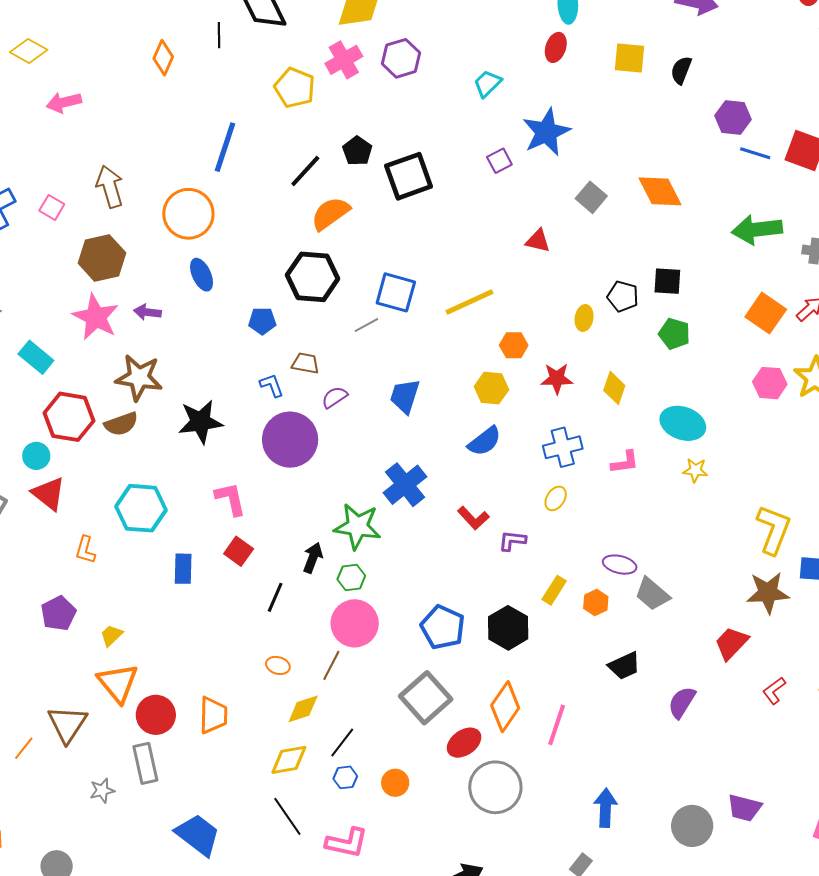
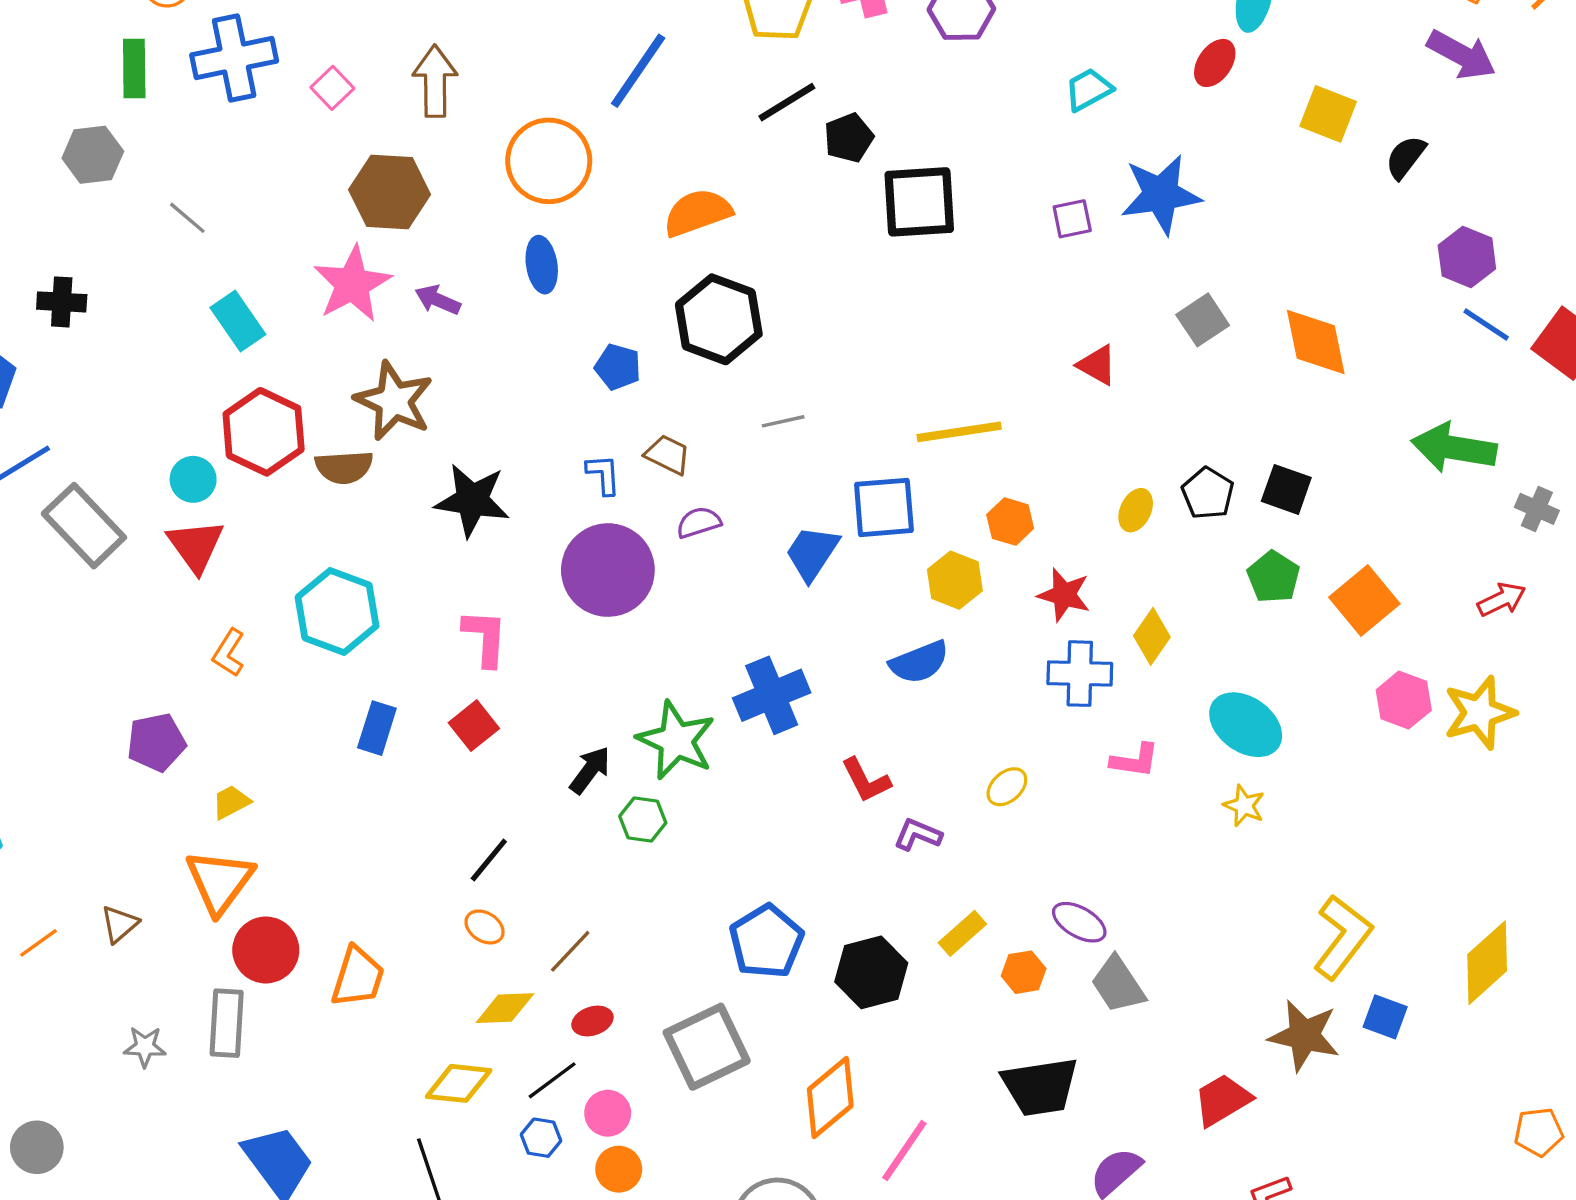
black line: (305, 171) -> (787, 102), moved
orange semicircle: (330, 213) -> (698, 213), moved
blue square: (396, 292) -> (884, 507), moved, turned -36
orange square: (766, 313) -> (1364, 600), moved
blue cross: (563, 447) -> (1080, 674), moved
black line: (275, 597) -> (489, 860), moved
pink circle: (355, 623) -> (608, 1113), moved, size x0.6
black trapezoid: (624, 666) -> (1040, 1087), size x1.4
brown triangle: (67, 724) -> (119, 924), size x0.6
red ellipse: (464, 743) -> (592, 1021), moved, size x0.7

